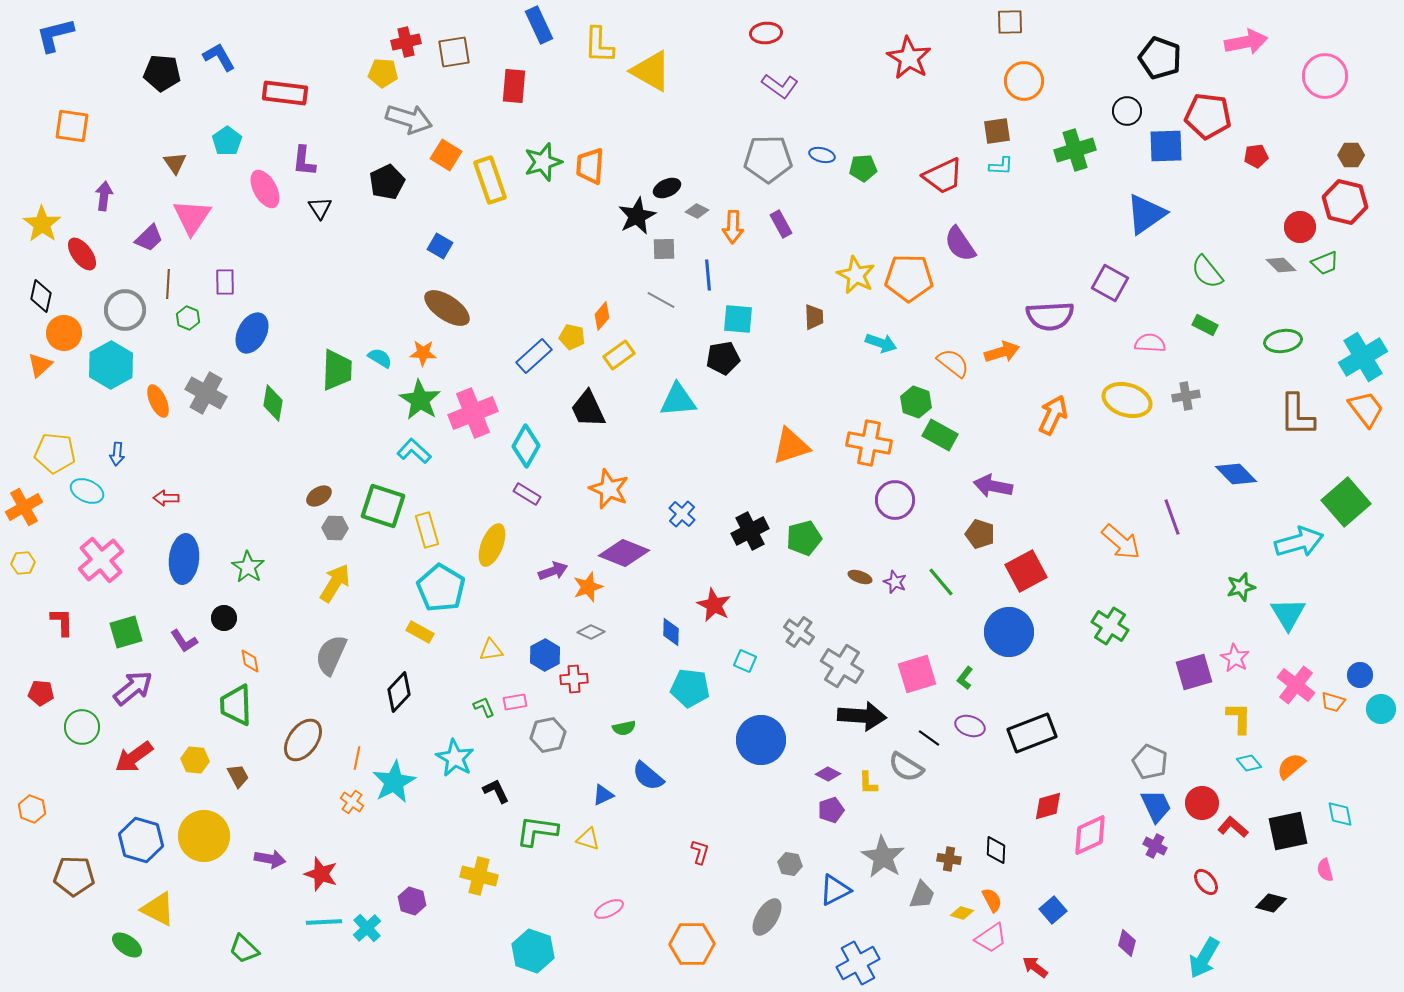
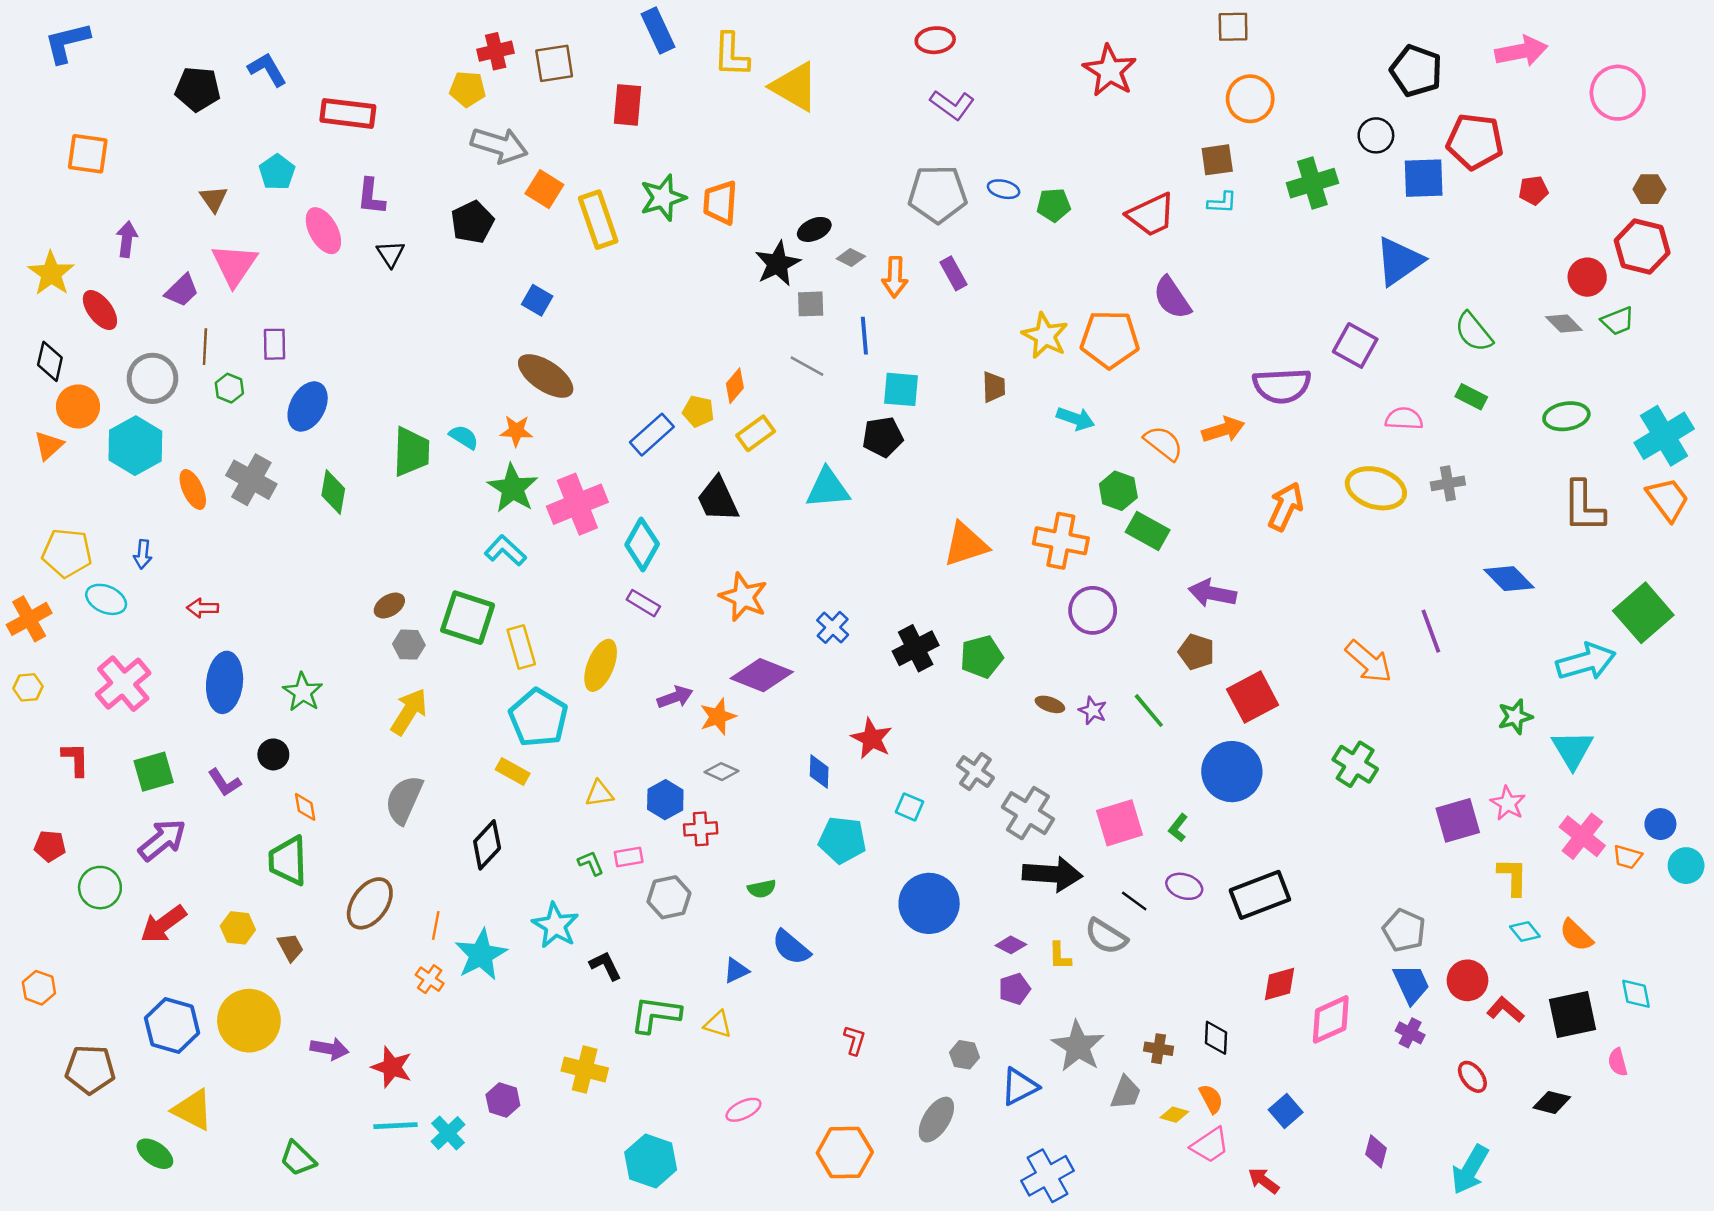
orange semicircle: (1291, 766) -> (1576, 935), turned -96

